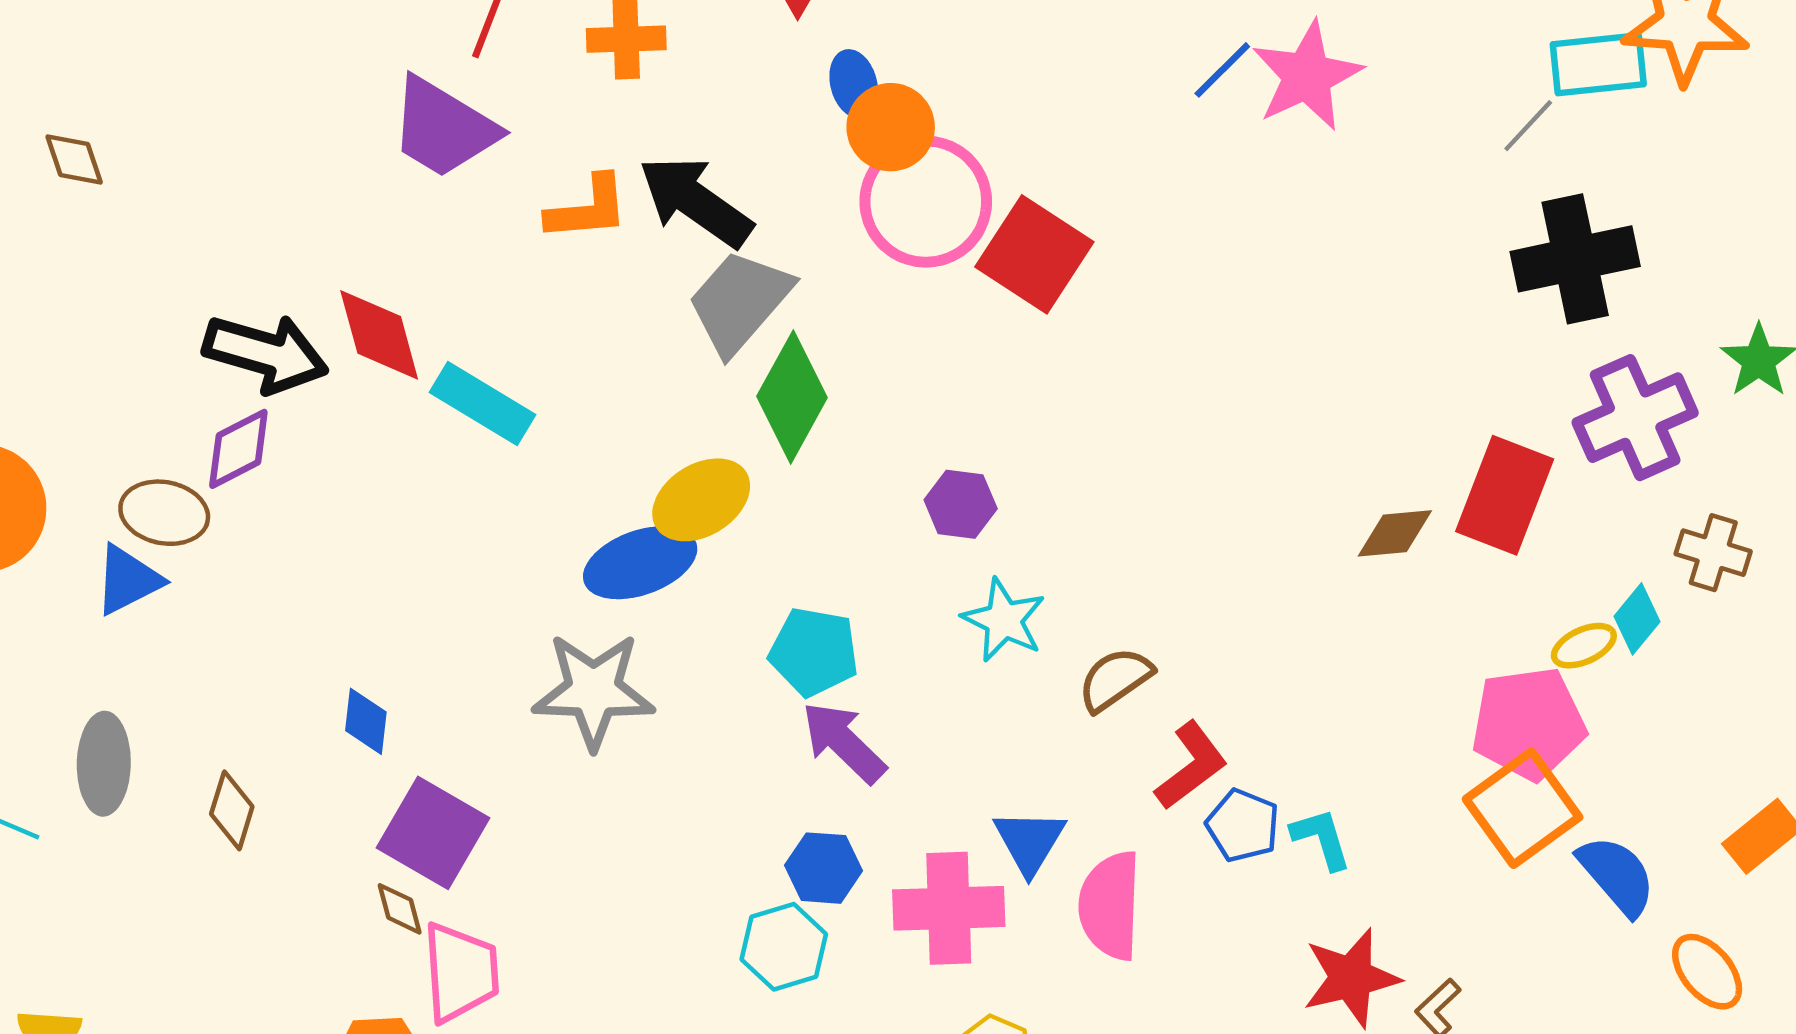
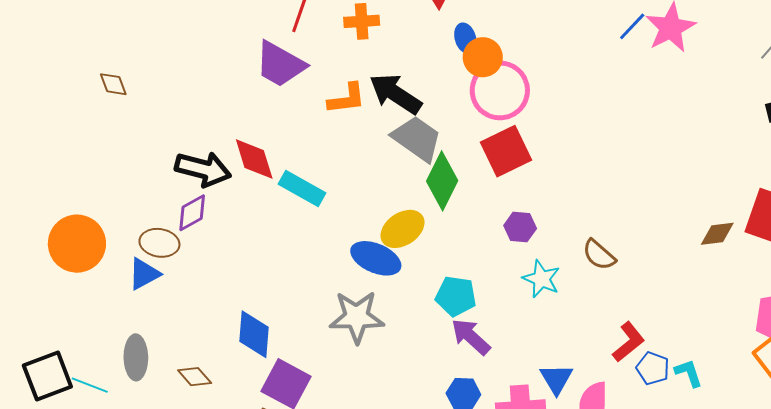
red square: (1034, 254) -> (506, 151), moved, turned 33
gray trapezoid: (740, 302) -> (417, 139), turned 86
blue ellipse: (640, 563) -> (376, 258), turned 45
brown semicircle: (1115, 679) -> (599, 255), moved, turned -102
blue diamond: (366, 721) -> (254, 334), size x1.6
brown diamond: (232, 810) -> (195, 377), turned -56

